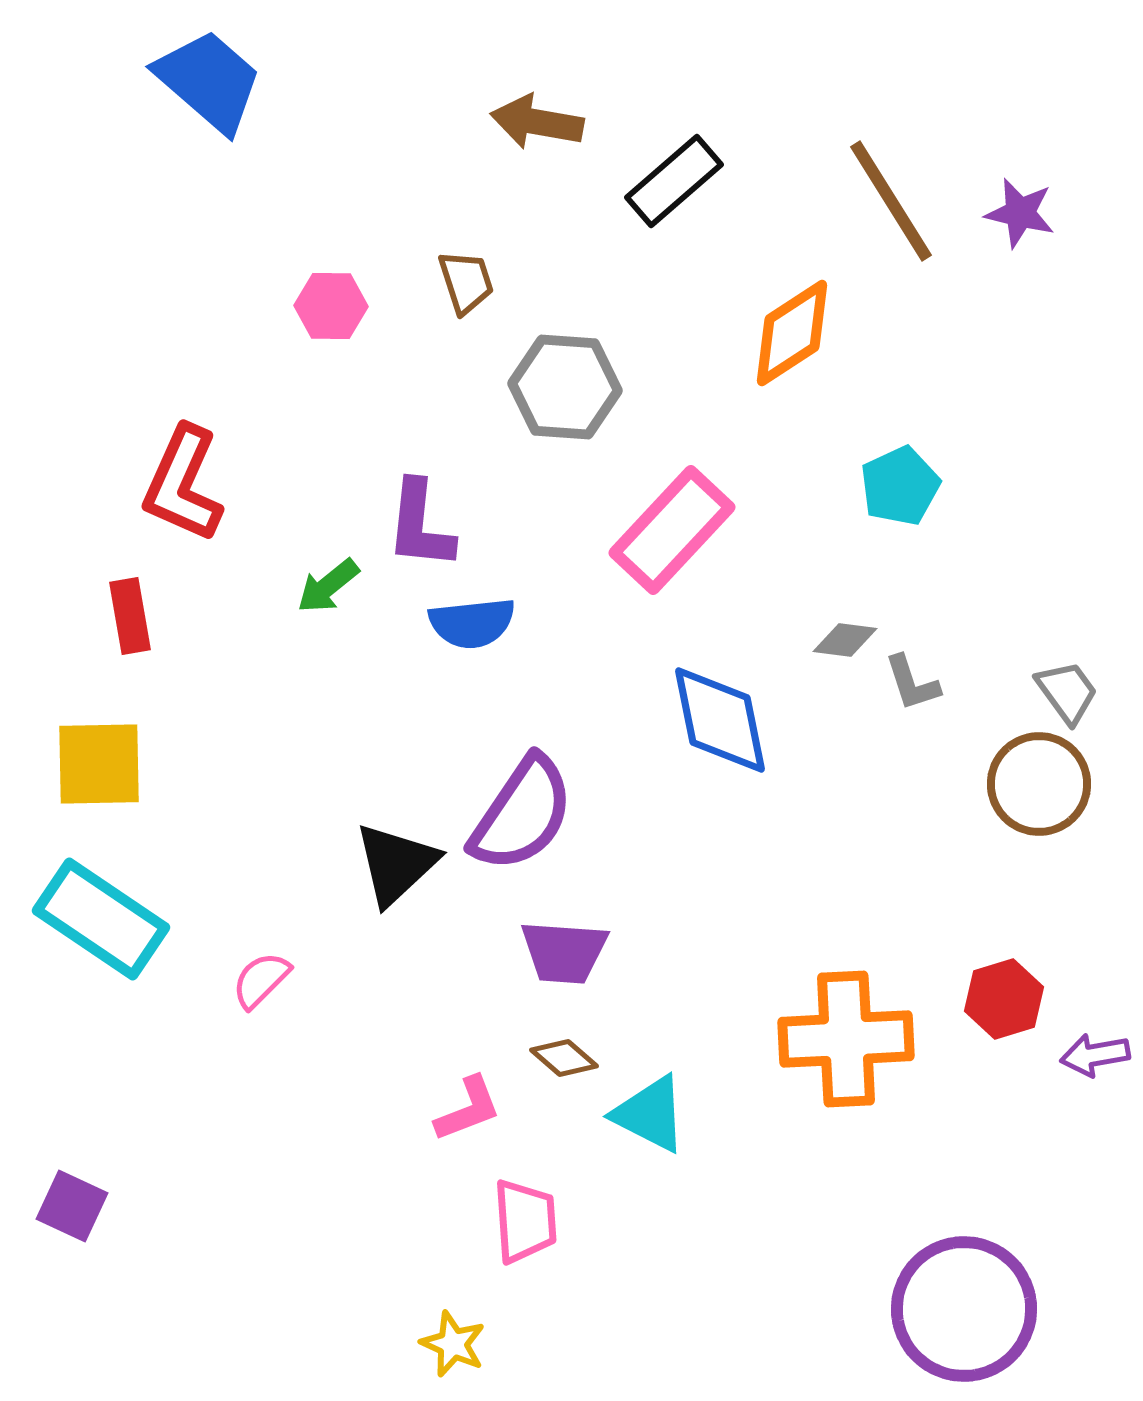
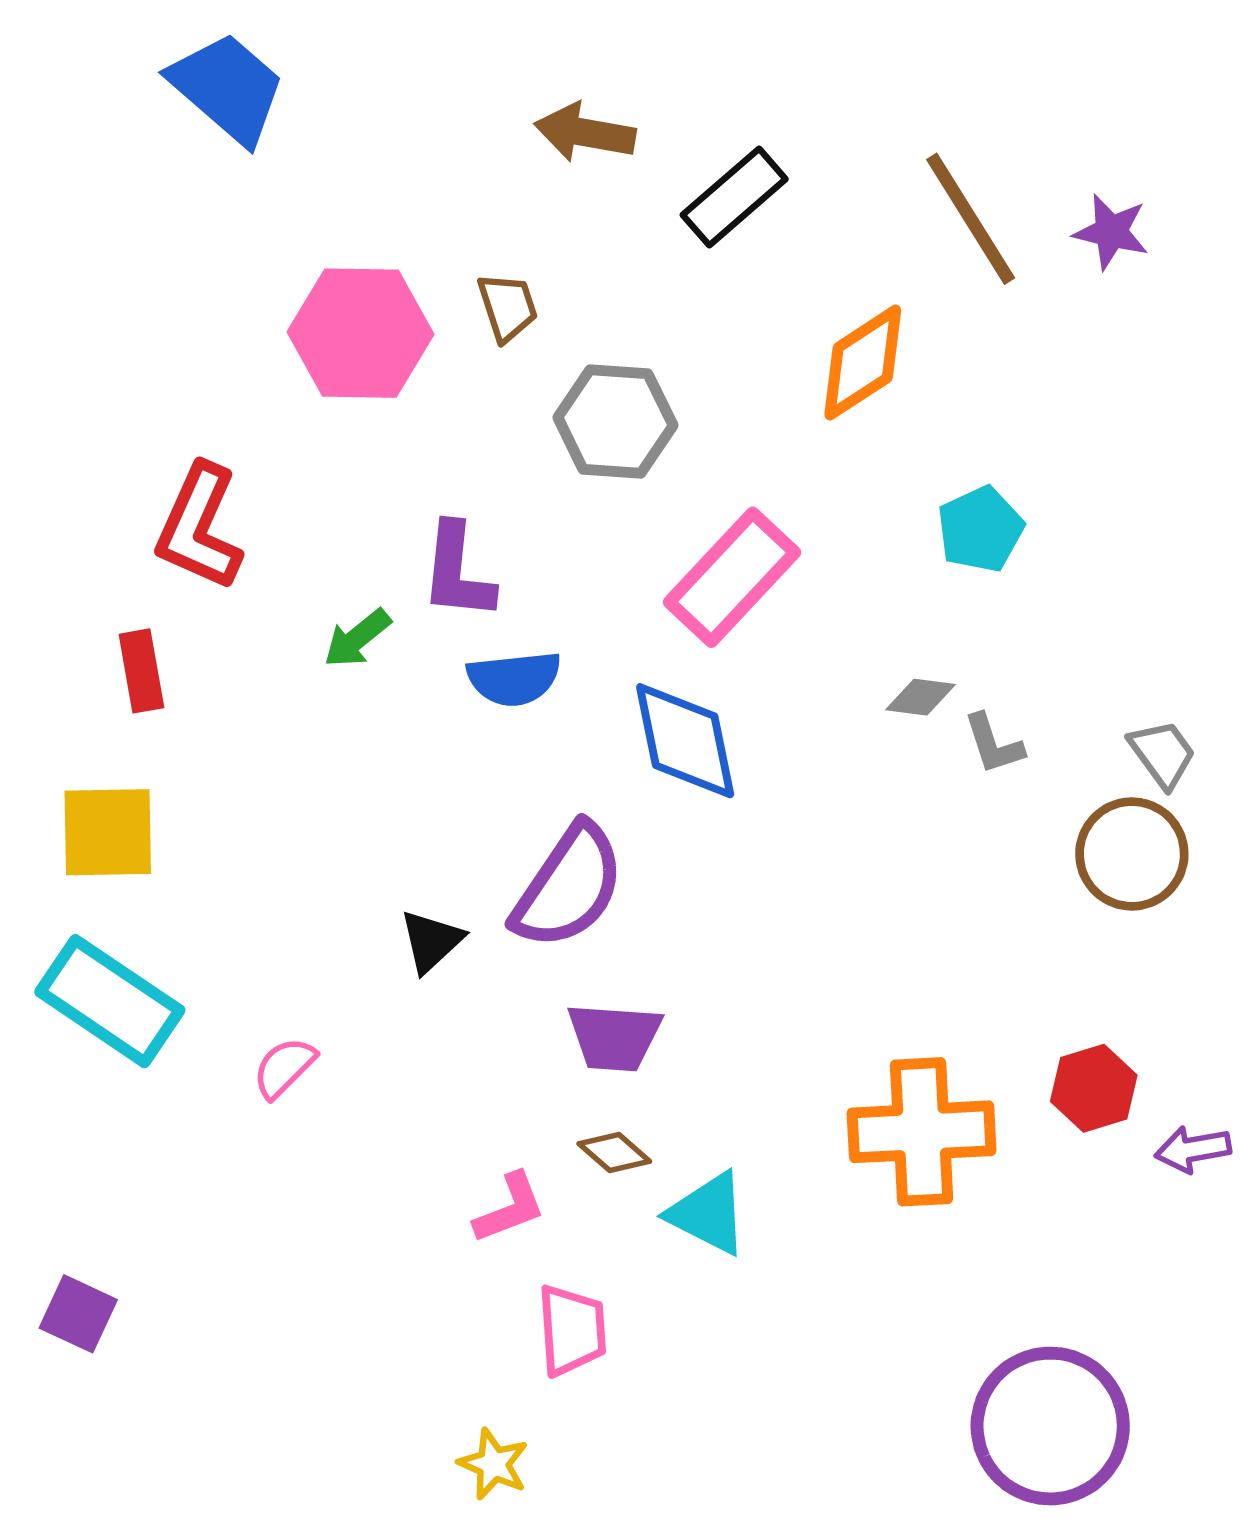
pink hexagon: (331, 306) -> (360, 333), size x1.8
blue diamond: (720, 720) -> (685, 741), moved
black triangle: (396, 864) -> (431, 941), size x0.7

